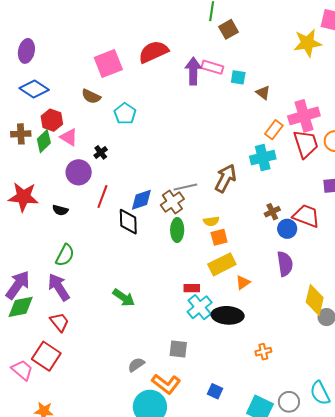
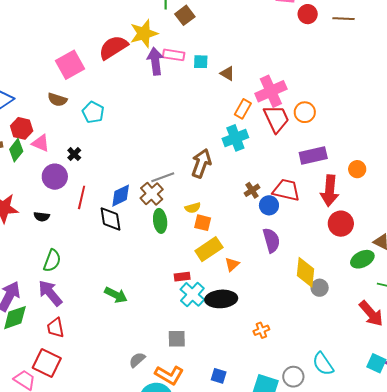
yellow star: (307, 43) -> (144, 33), moved
orange square: (219, 237) -> (203, 223), turned 36
red trapezoid: (60, 322) -> (55, 328), turned -145

